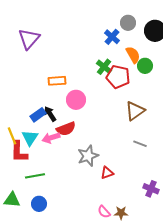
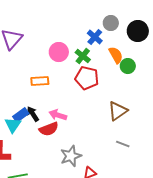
green cross: (104, 67) -> (83, 56), moved
red pentagon: (118, 77) -> (87, 78), moved
pink circle: (76, 100) -> (59, 52), moved
cyan triangle: (30, 138) -> (13, 125), moved
pink arrow: (51, 138) -> (58, 115), moved, turned 36

